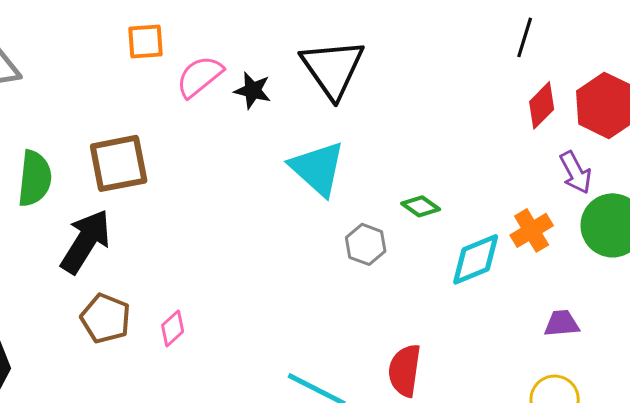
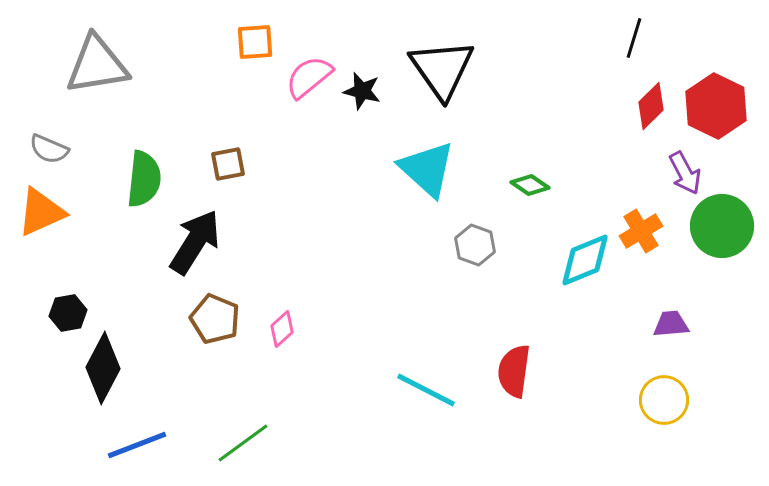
brown square: (119, 163) -> (228, 164), size x0.6
green diamond: (421, 206) -> (530, 185), moved

